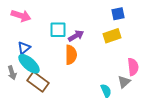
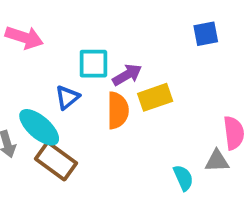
yellow rectangle: (112, 36) -> (155, 97), moved
blue triangle: (24, 48) -> (67, 97), moved
gray triangle: (124, 82) -> (217, 161), turned 40

